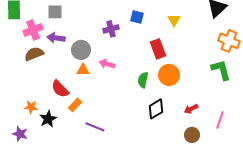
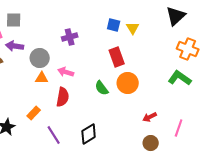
blue square: (137, 17) -> (114, 25), moved
green L-shape: (221, 70) -> (180, 78), turned -40
green semicircle: (143, 80) -> (102, 88), turned -49
red semicircle: (60, 89) -> (63, 97), moved, turned -126
black diamond: (156, 109) -> (89, 134), moved
purple line: (95, 127) -> (54, 135), turned 36

